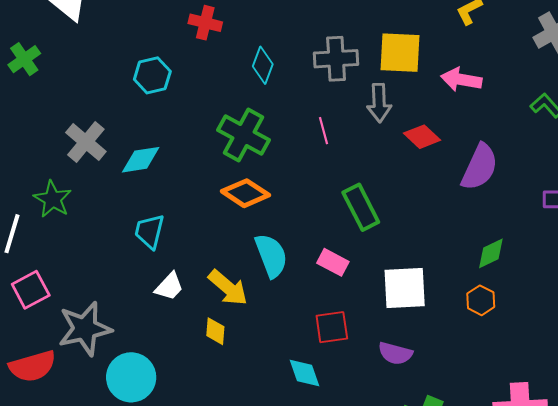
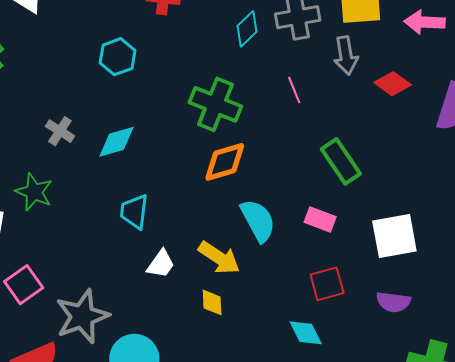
cyan diamond: (263, 65) -> (247, 29), moved, turned 33
gray cross: (86, 142) -> (60, 131), size x0.7
orange diamond: (246, 193) -> (225, 162), turned -42

